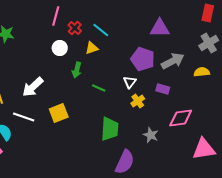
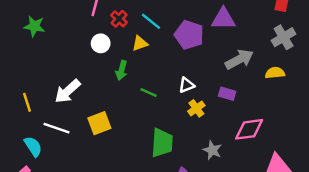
purple pentagon: (143, 59) -> (189, 35), moved
white triangle: (130, 82) -> (187, 85), turned 32

